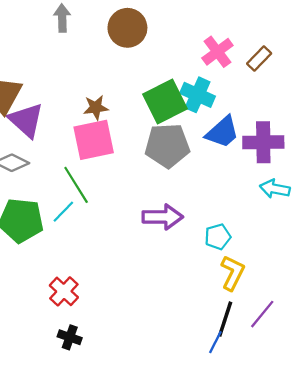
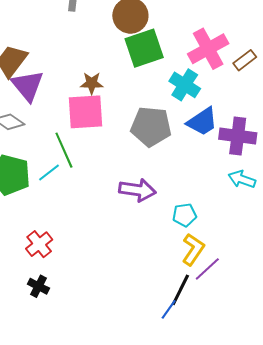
pink cross: (217, 52) -> (208, 49), size x1.4
green square: (165, 101) -> (144, 48), moved
purple line: (262, 314) -> (207, 269), moved

